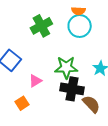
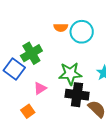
orange semicircle: (78, 11) -> (61, 28), moved
green cross: (41, 26) -> (31, 53), moved

